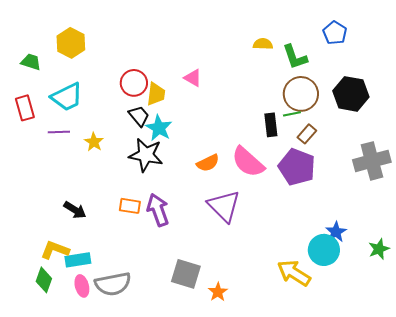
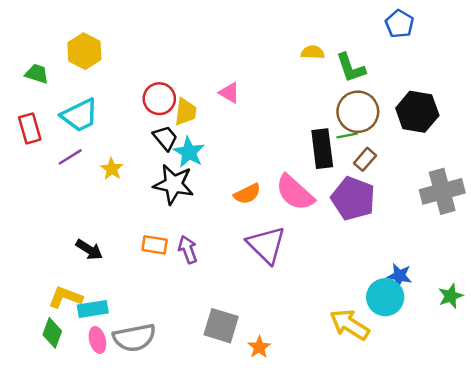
blue pentagon: (335, 33) -> (399, 24), moved
black rectangle: (271, 125) -> (322, 149), size x1.4
purple line: (59, 132) -> (70, 157), turned -30
purple arrow: (158, 210) -> (188, 250), size x0.7
blue star: (336, 232) -> (399, 276), turned -30

